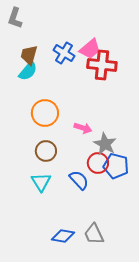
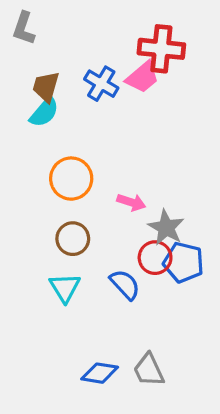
red cross: (102, 65) -> (161, 49), moved

